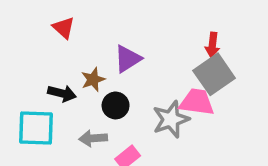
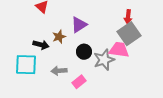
black circle: (116, 105) -> (84, 52), moved

